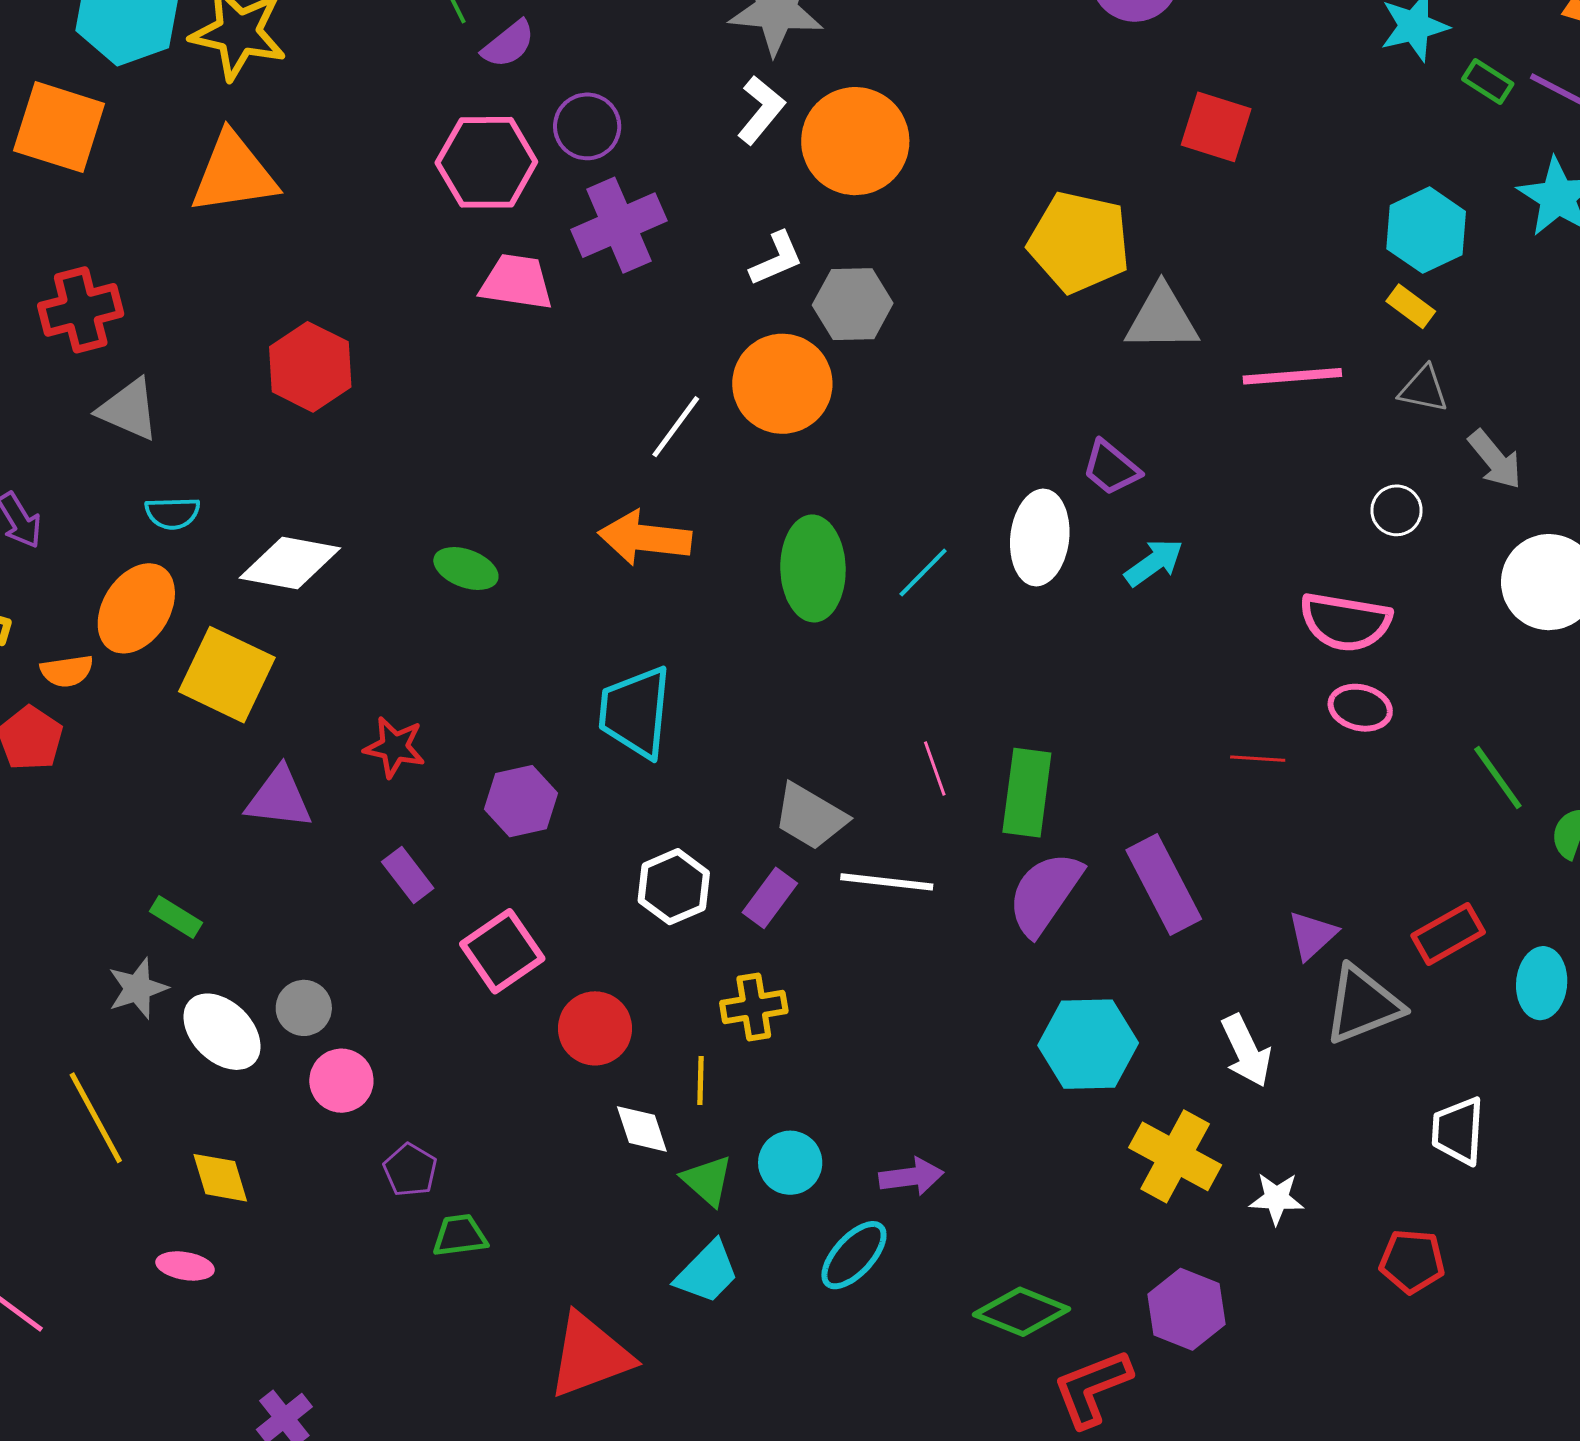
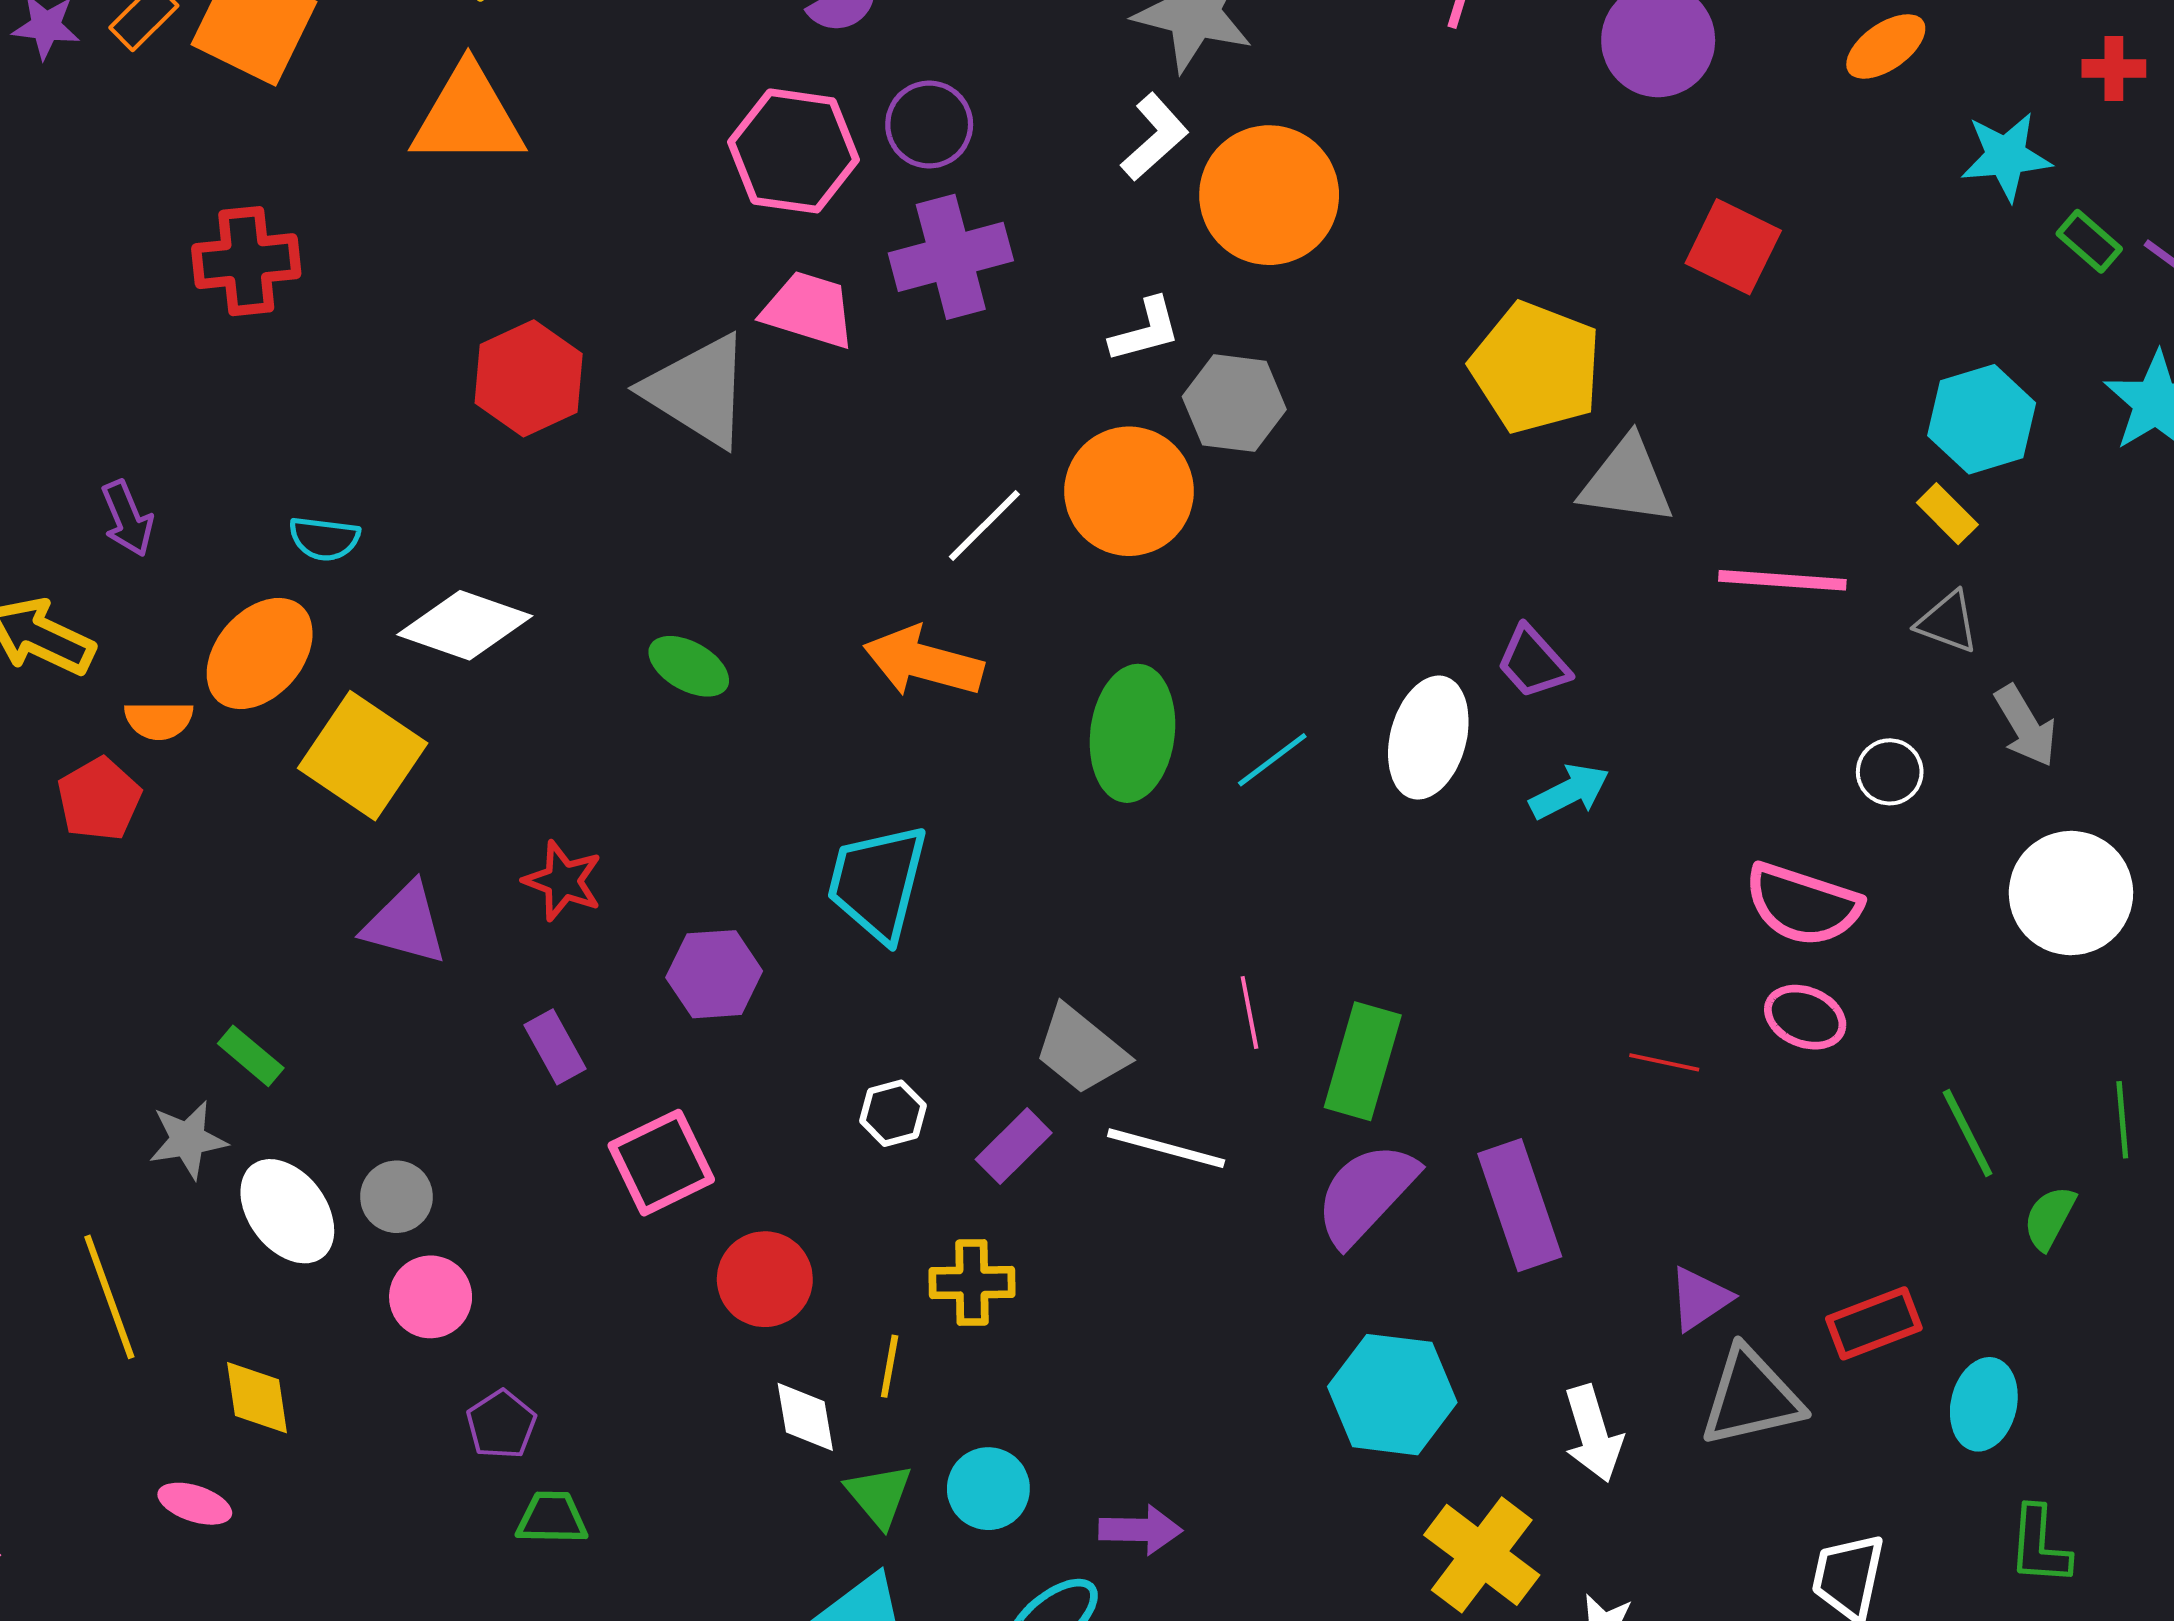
gray triangle: (129, 409) -> (698, 391), moved, size x1.4
white hexagon: (674, 887) -> (893, 1113), size x0.7

